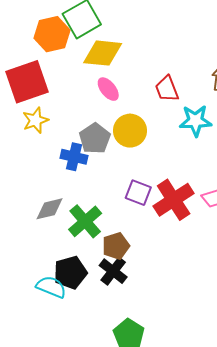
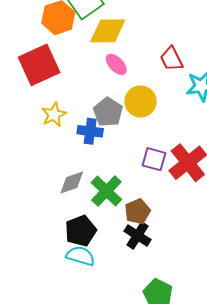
yellow star: (35, 120) -> (54, 115), moved
black pentagon: (70, 273) -> (81, 231), moved

